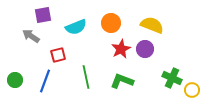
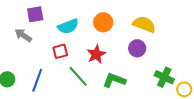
red star: (121, 49) -> (96, 54), moved
red square: (58, 55) -> (60, 51), moved
green line: (86, 77) -> (78, 76), turned -30

